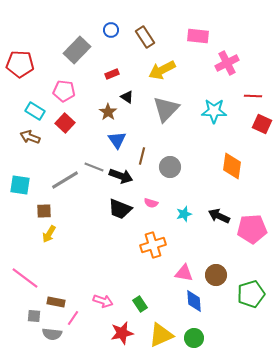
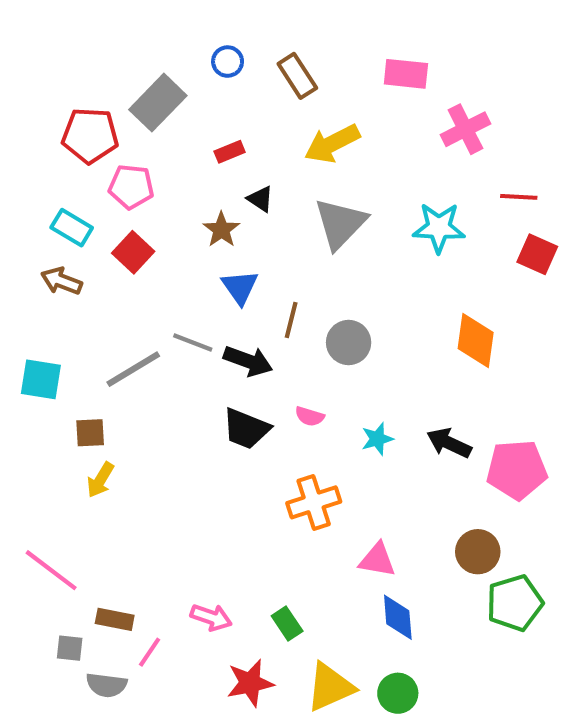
red pentagon: (20, 64) -> (90, 135), moved
brown circle: (216, 275) -> (478, 552), moved

